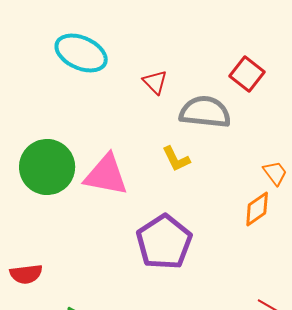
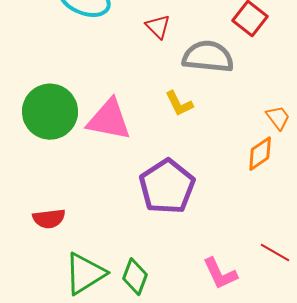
red semicircle: (26, 274) -> (49, 219), moved

